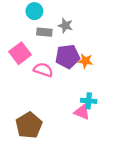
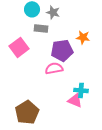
gray star: (65, 25) -> (53, 12), moved
orange star: (85, 61) -> (83, 37), moved
pink semicircle: (43, 70) -> (54, 68), moved, turned -30

